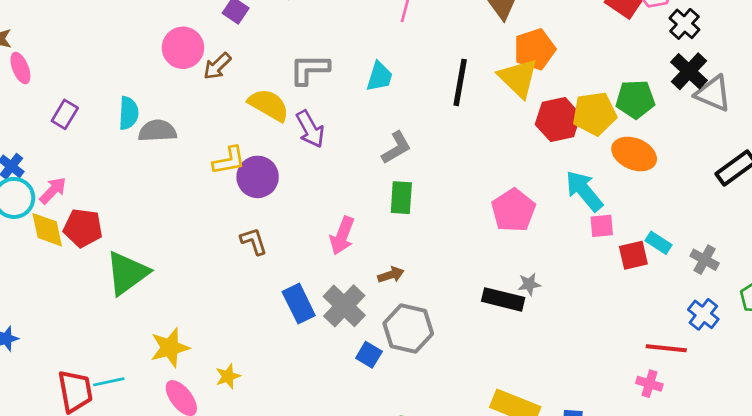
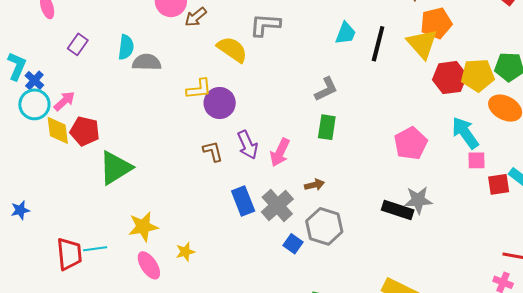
cyan trapezoid: (380, 77) -> (346, 33), moved
purple arrow: (310, 129) -> (248, 145), moved
gray star: (529, 284) -> (418, 200), size x1.6

